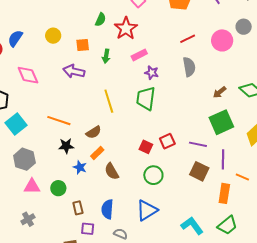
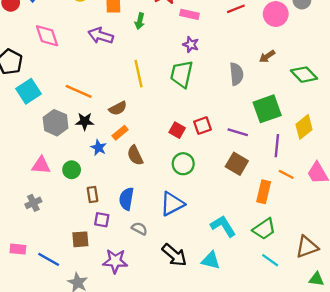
pink rectangle: (139, 55) -> (189, 14), moved, turned 35
gray semicircle: (189, 67) -> (236, 74), moved
brown arrow: (220, 92) -> (267, 56), moved
gray hexagon: (24, 159) -> (56, 123), moved
purple line: (223, 159) -> (277, 146), moved

